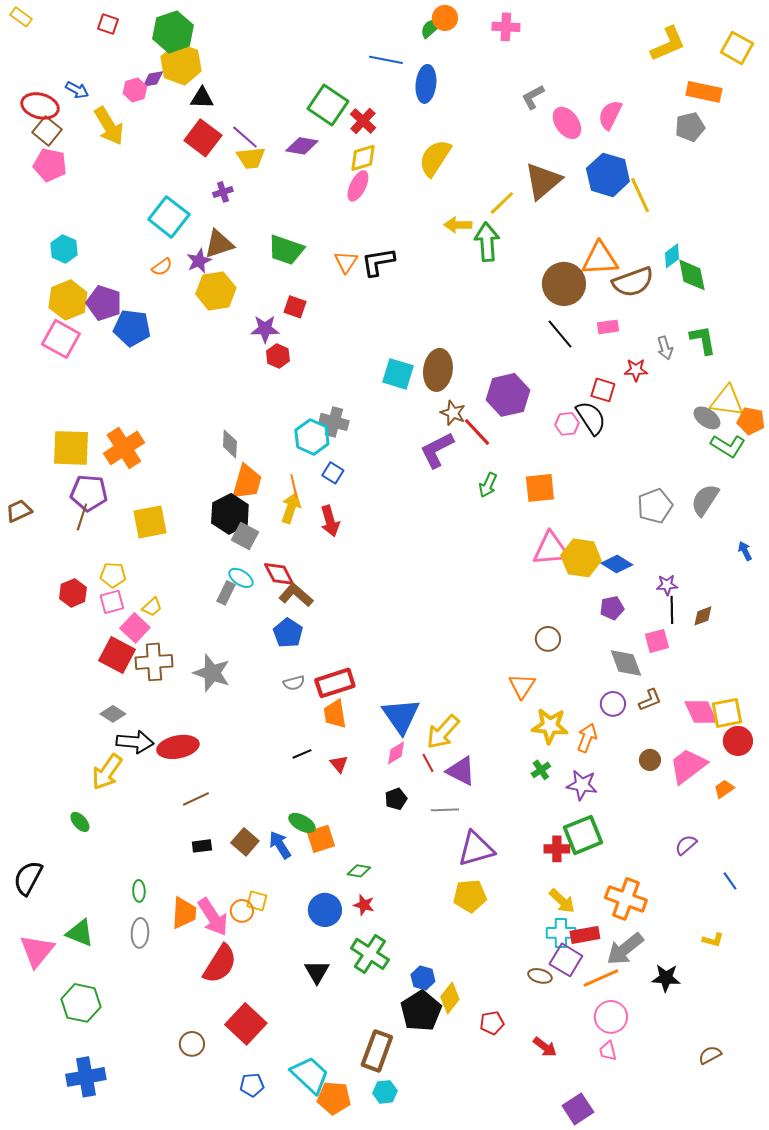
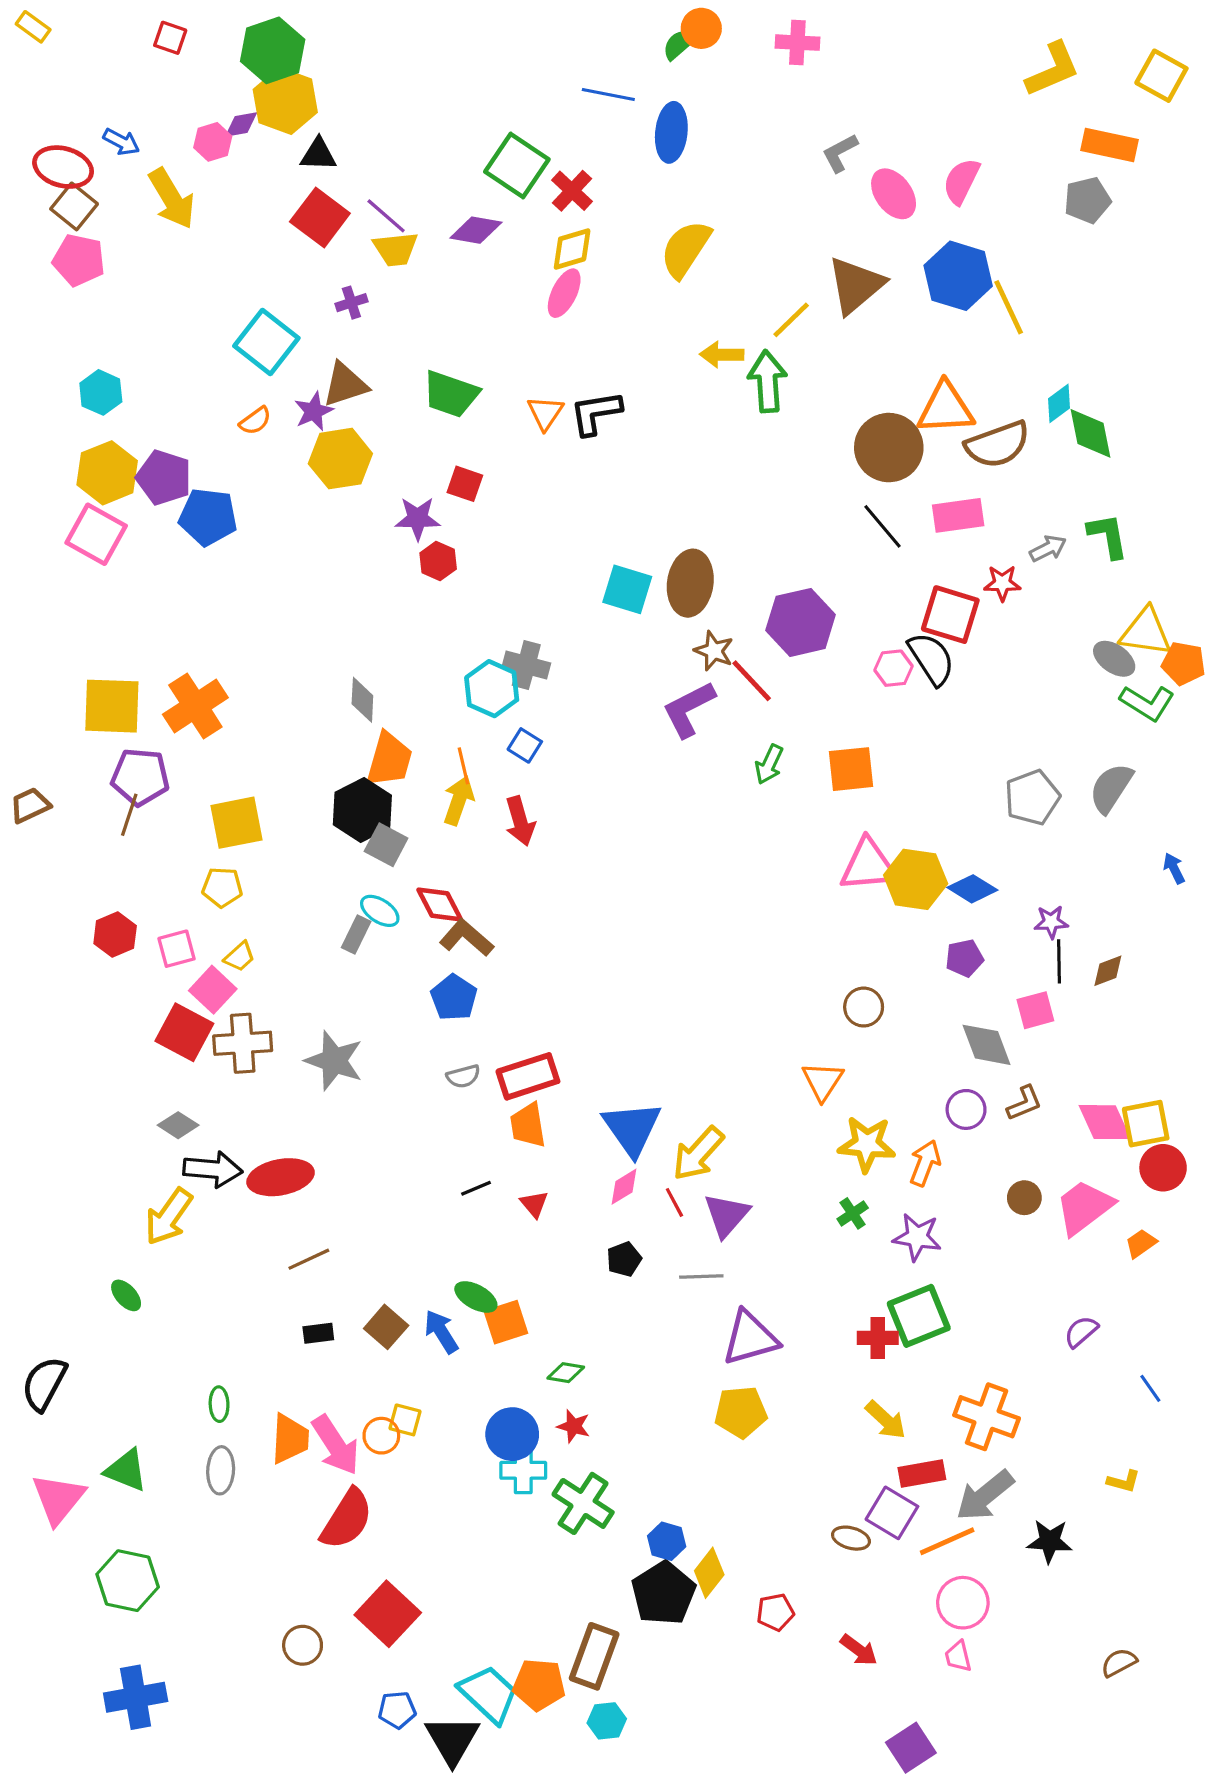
pink rectangle: (608, 327) -> (958, 515), size x1.5
gray arrow: (665, 348) -> (1048, 548), turned -100
red square: (603, 390) -> (950, 615), size x1.5
yellow pentagon: (113, 575) -> (222, 887), moved
purple triangle: (461, 771) -> (726, 1215), turned 44
cyan cross: (561, 933) -> (523, 1470), moved
black triangle: (317, 972) -> (452, 1740), moved, size x1.4
orange pentagon: (334, 1098) -> (539, 1685), moved

